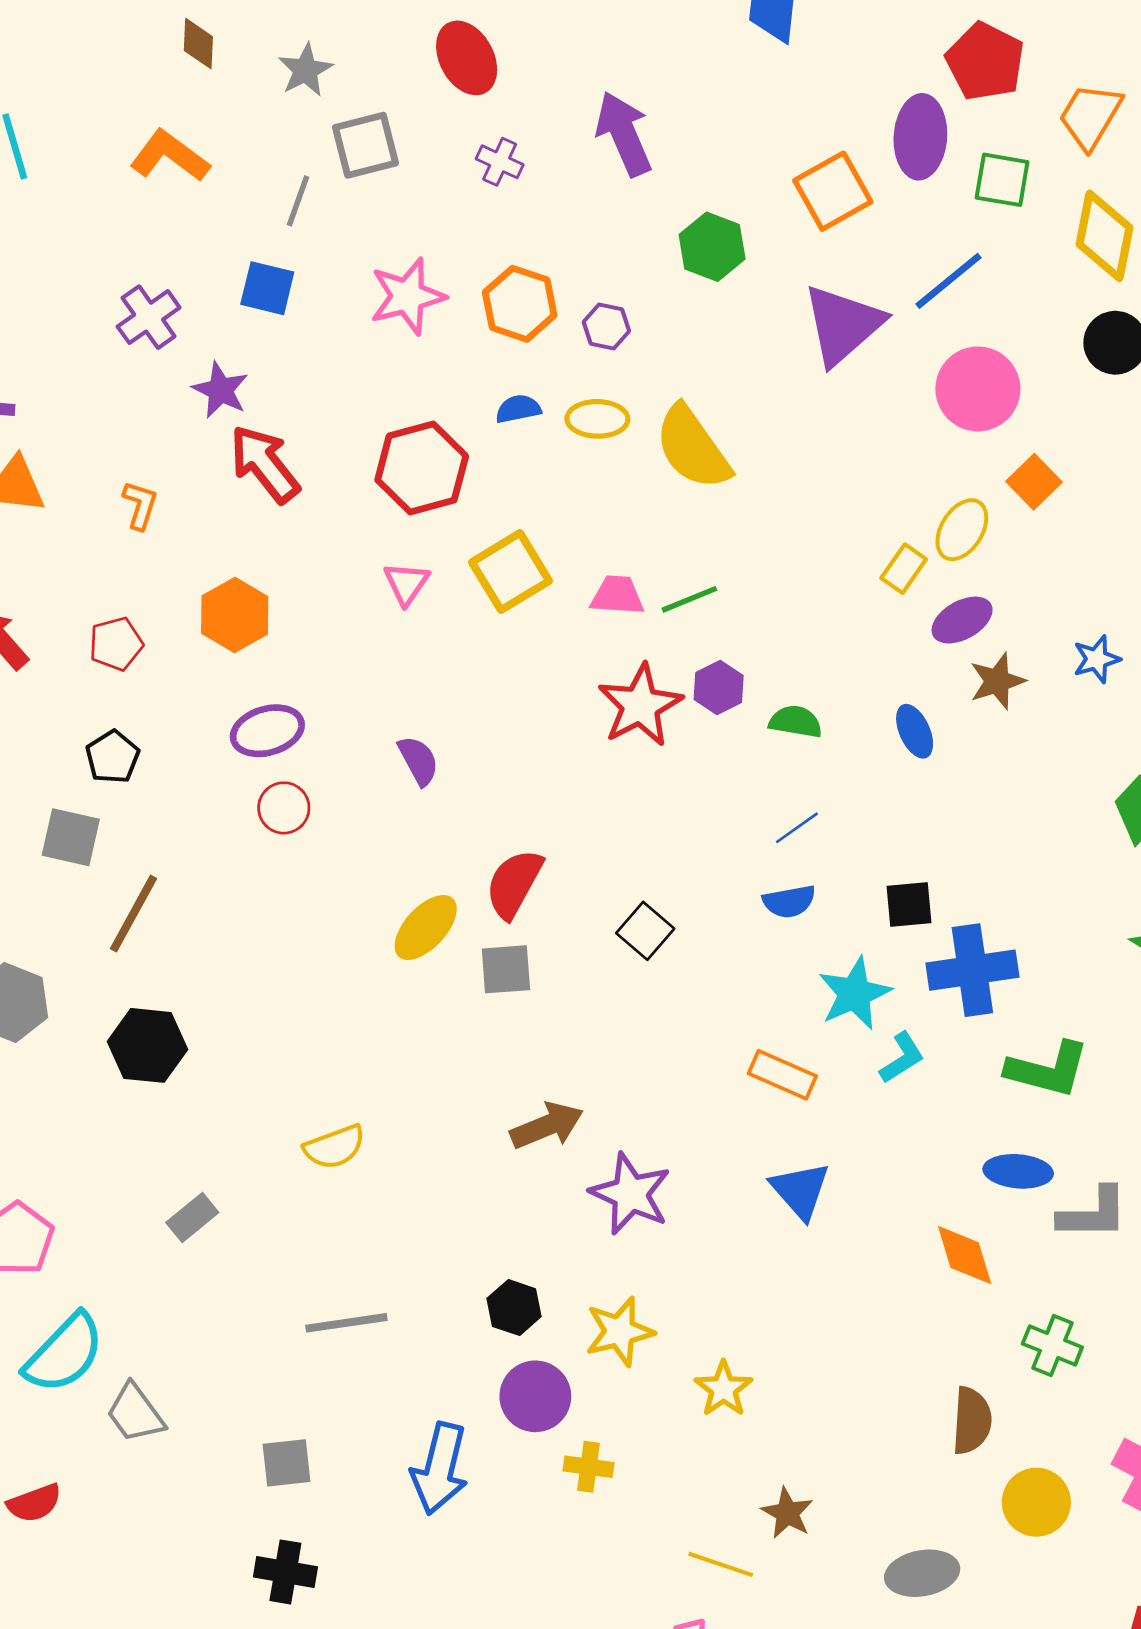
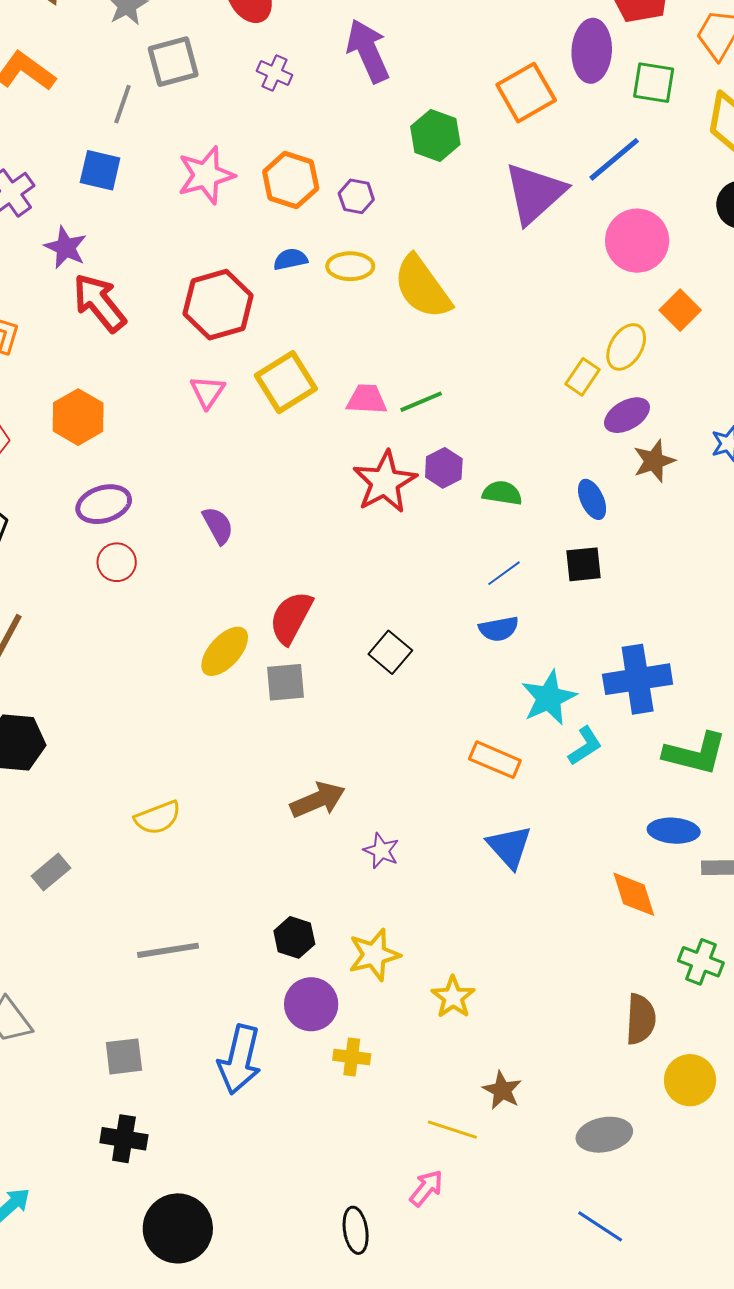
black square: (909, 904) -> (584, 564), moved
purple star: (630, 1194) -> (381, 851), size x0.6

